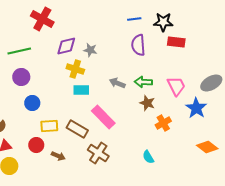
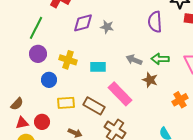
green line: (19, 51) -> (36, 28), turned -50
yellow cross: (75, 69) -> (68, 60), moved
brown star: (147, 103) -> (150, 80), moved
red circle: (36, 145) -> (42, 122), moved

